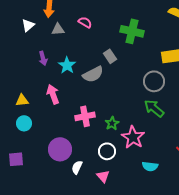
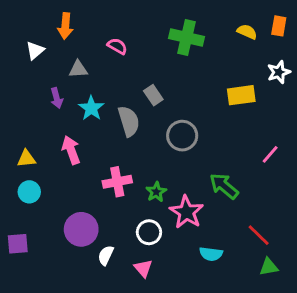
gray triangle: (58, 29) -> (78, 69), moved
green cross: (132, 31) -> (186, 38), moved
gray semicircle: (93, 74) -> (129, 121), turned -80
gray circle: (154, 81) -> (182, 136), moved
green arrow: (154, 108) -> (224, 186), moved

